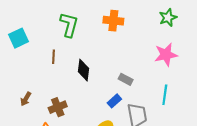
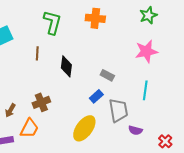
brown arrow: (26, 99) -> (10, 110), moved

